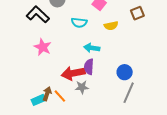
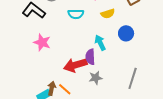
cyan arrow: (92, 48) -> (100, 43), moved, turned 63
blue circle: (125, 72) -> (126, 33), moved
gray star: (82, 87) -> (96, 78), moved

